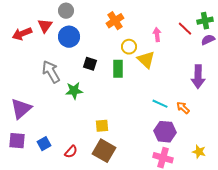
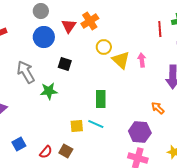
red triangle: (45, 26) -> (69, 26), moved
red line: (185, 29) -> (160, 29), turned 42
pink arrow: (157, 35) -> (142, 60), moved
green rectangle: (118, 69) -> (101, 99), moved
cyan line: (160, 104) -> (96, 124), moved
brown square: (104, 151) -> (66, 151), moved, size x0.6

